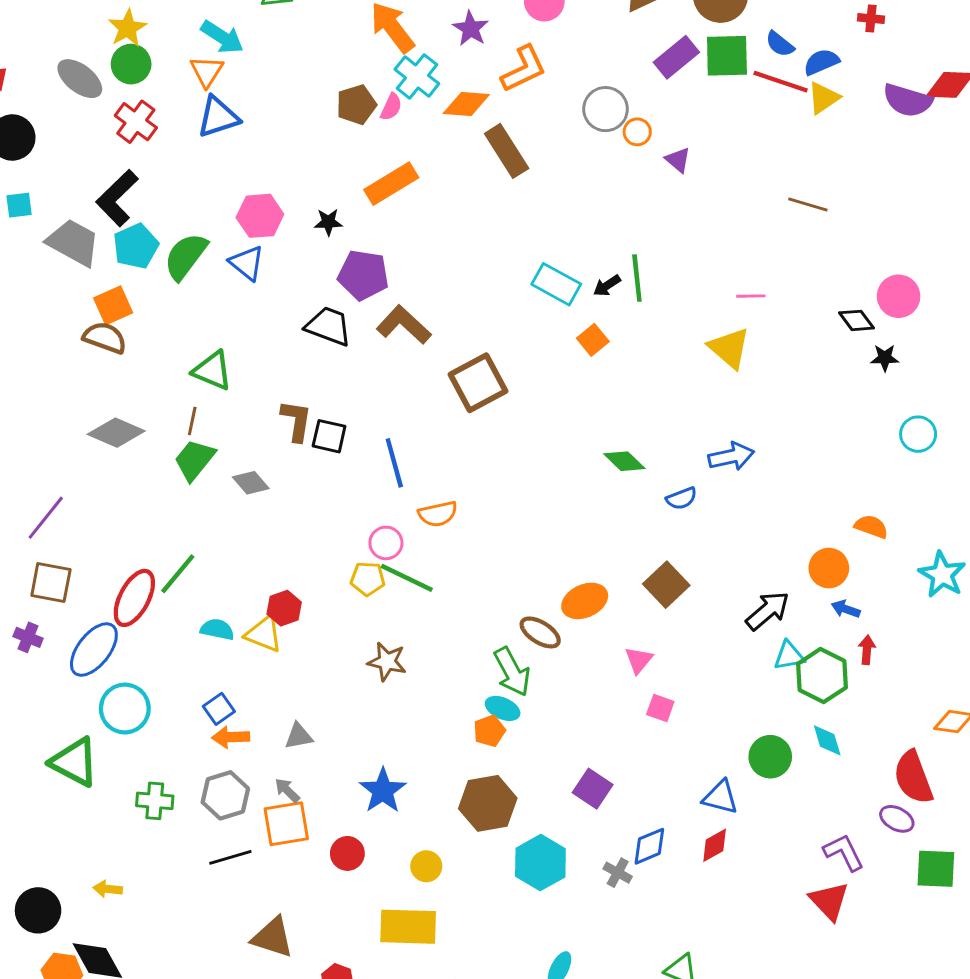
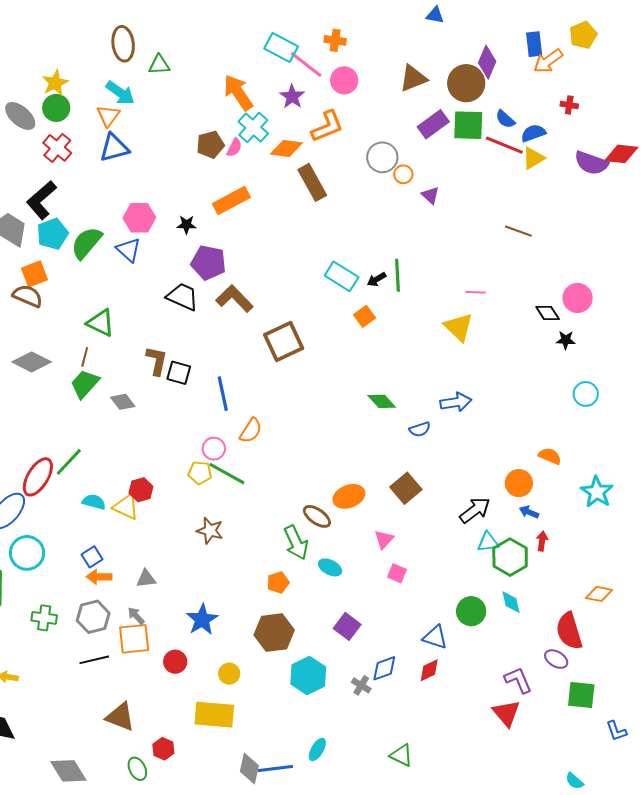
orange semicircle: (438, 514) -> (251, 431), turned -48
cyan ellipse: (503, 708) -> (330, 567), moved

